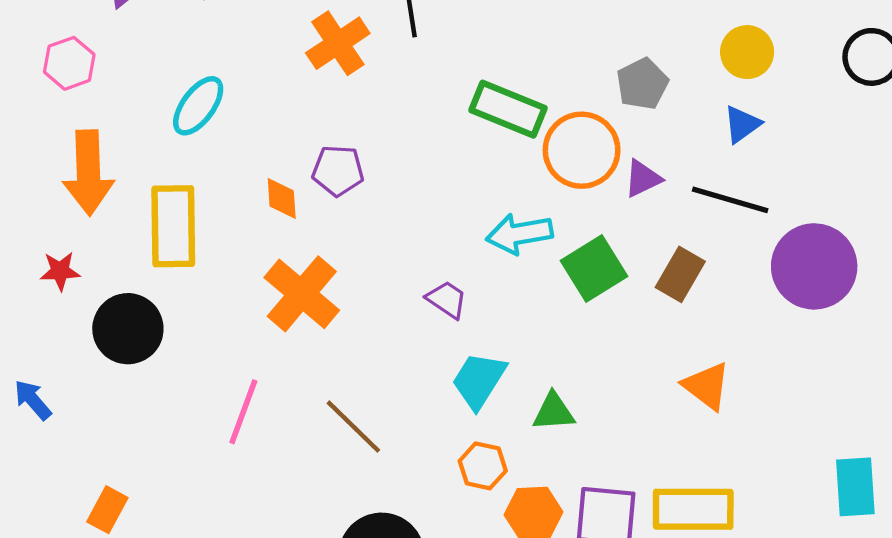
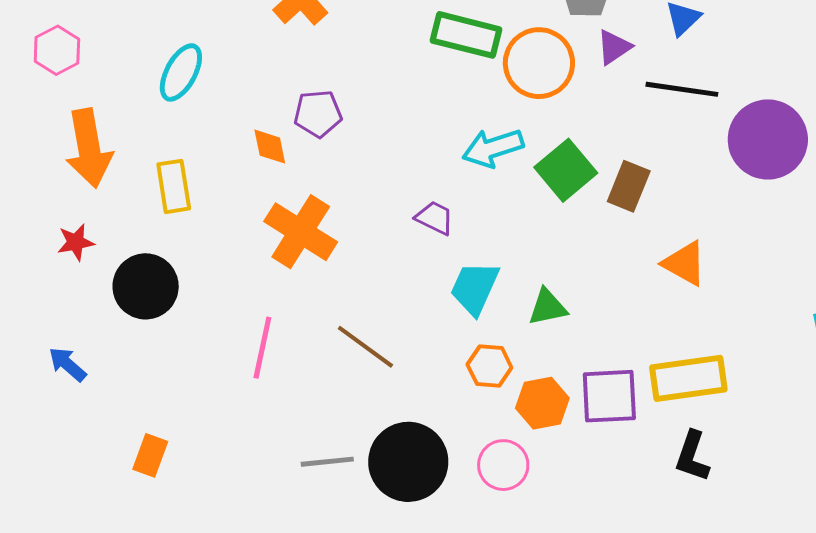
purple triangle: (643, 179) -> (614, 47), moved
yellow rectangle: (173, 226) -> (174, 186), size x0.7
brown rectangle: (680, 274) -> (629, 186), moved

